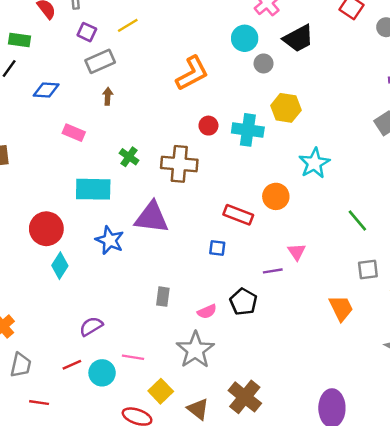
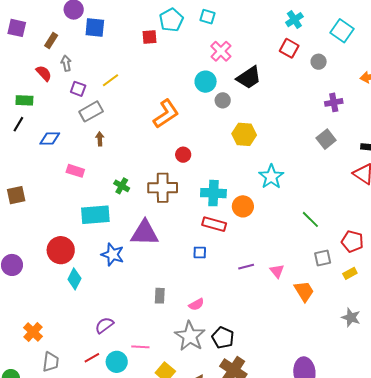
cyan cross: (248, 130) -> (213, 193), moved
pink triangle: (297, 252) -> (277, 271), moved
black pentagon: (243, 302) -> (223, 338), moved

